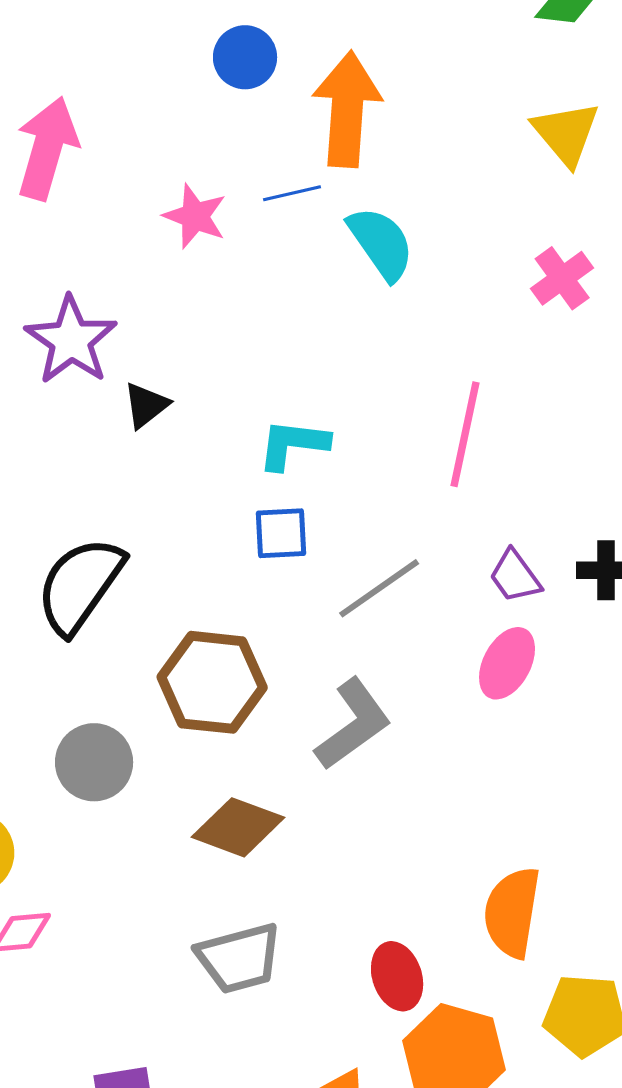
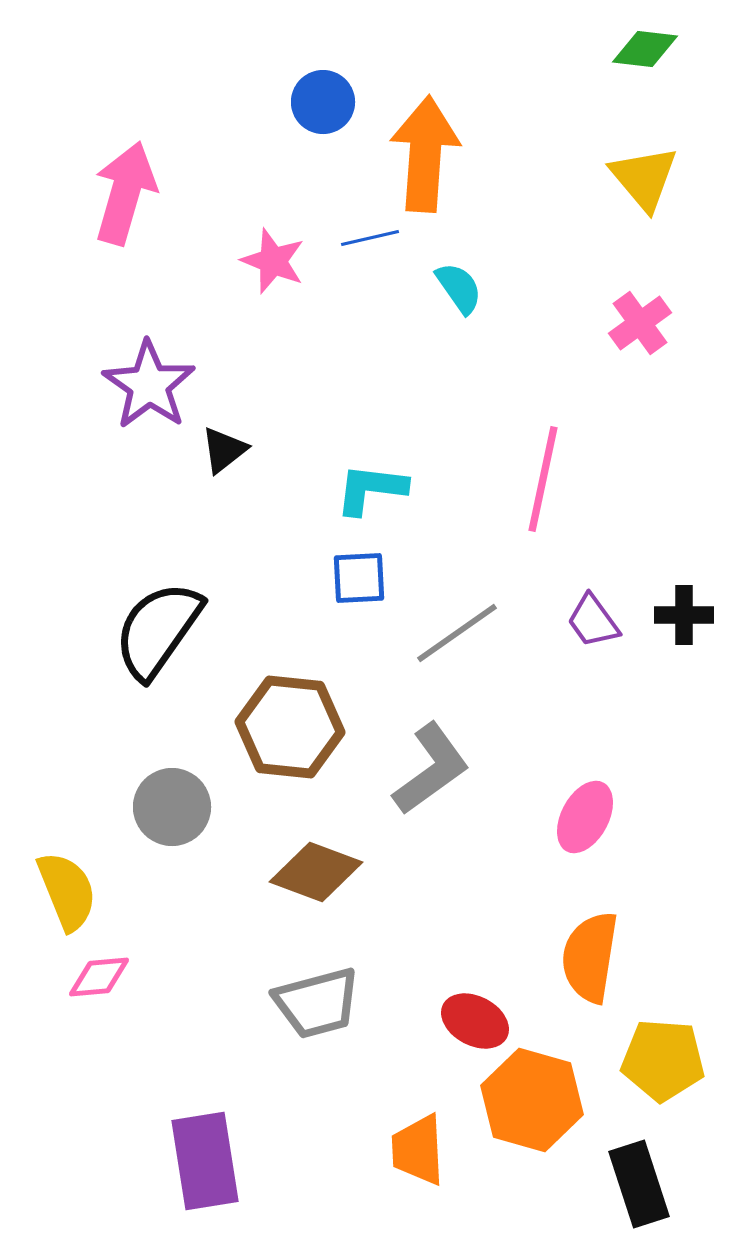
cyan semicircle: (381, 243) -> (459, 288), size x0.7
pink ellipse: (507, 663) -> (585, 817), moved
red ellipse: (397, 976) -> (475, 1021), turned -44

